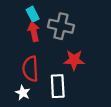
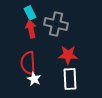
white rectangle: (58, 86) -> (70, 79), moved
white star: (23, 93) -> (34, 79), moved

